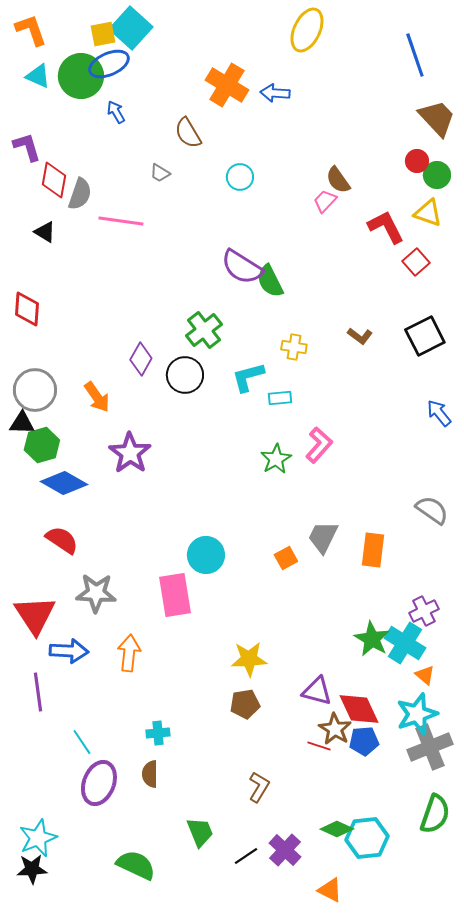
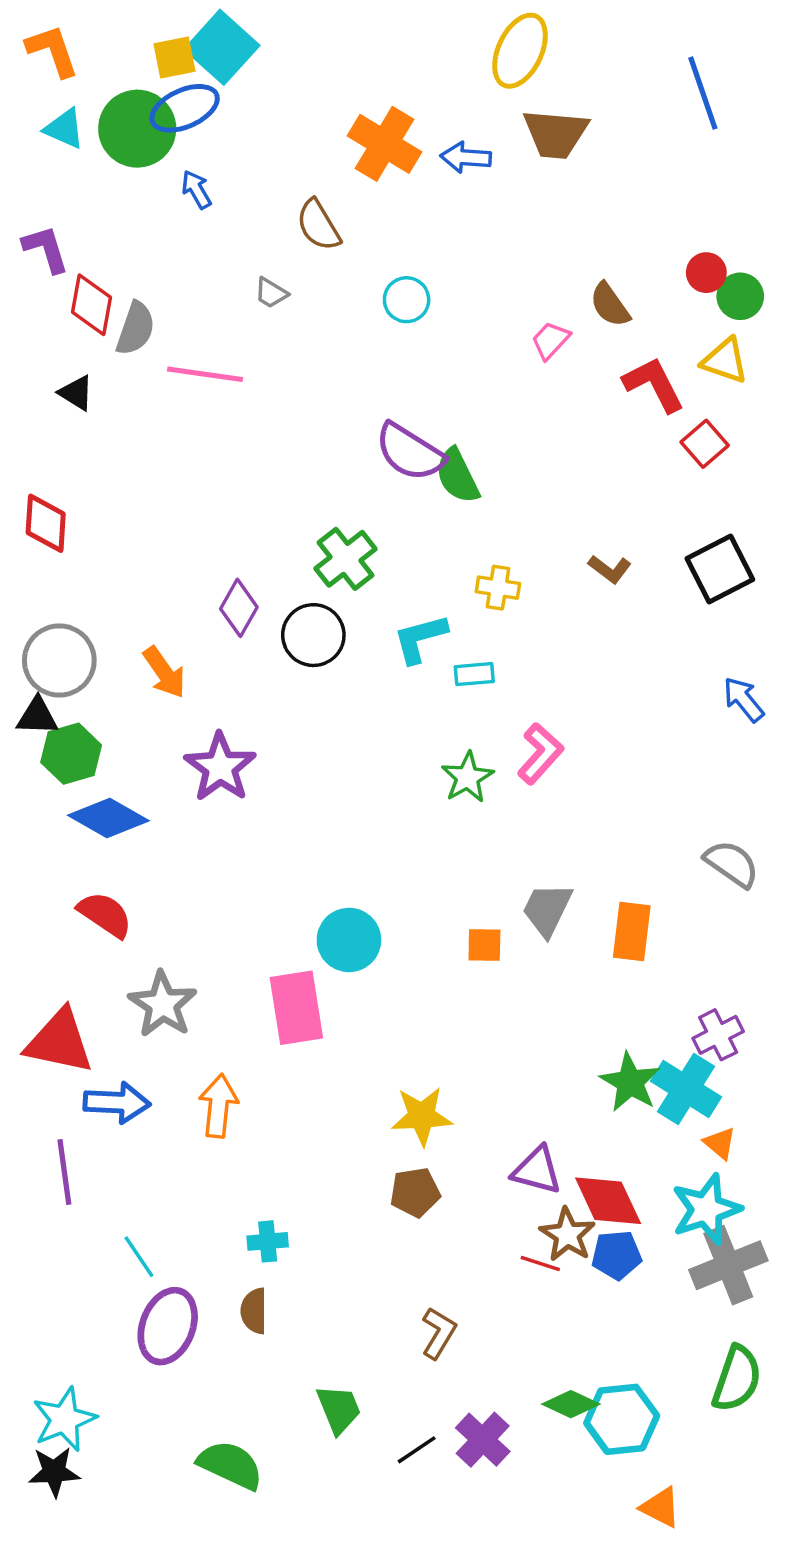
brown trapezoid: (437, 118) -> (556, 134), moved, turned 138
brown semicircle: (338, 180) -> (610, 305), moved
orange square: (286, 558) -> (484, 945), turned 30
gray star: (96, 593) -> (163, 1004), turned 30
red triangle: (35, 615) -> (59, 1042), turned -45
orange triangle: (330, 890) -> (661, 1507), moved

